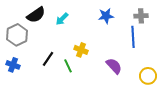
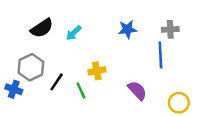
gray hexagon: (17, 35) -> (31, 67), moved
yellow cross: (81, 50) -> (97, 71), turned -32

